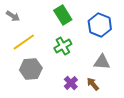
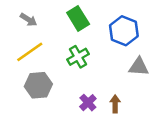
gray arrow: (13, 16) -> (28, 20), moved
gray triangle: (102, 62) -> (139, 67), moved
brown arrow: (93, 84) -> (115, 104), turned 40

